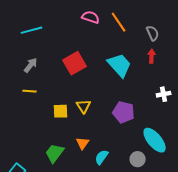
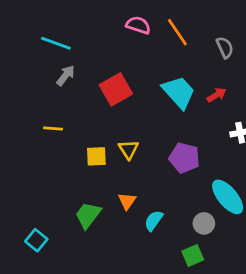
cyan line: (32, 30) -> (56, 43), turned 35
red arrow: (152, 56) -> (216, 95), moved, turned 56
gray arrow: (31, 65) -> (66, 75), moved

